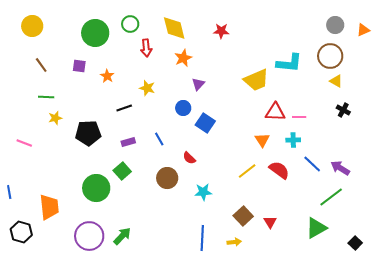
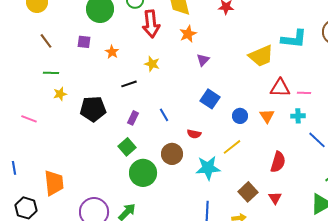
red arrow: (146, 48) -> (151, 24), size x1.5
blue circle: (183, 108) -> (240, 116), moved
purple rectangle: (128, 142) -> (133, 118), turned -48
red semicircle: (189, 158) -> (194, 134), turned -32
red semicircle: (279, 170) -> (278, 162), moved, turned 70
yellow line: (247, 171) -> (232, 147), moved
green circle: (96, 188) -> (143, 173), moved
cyan star: (203, 192) -> (208, 168), size x1.4

